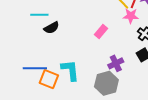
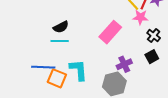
cyan line: (39, 15) -> (60, 41), moved
pink rectangle: (101, 31) -> (110, 32), size x1.6

